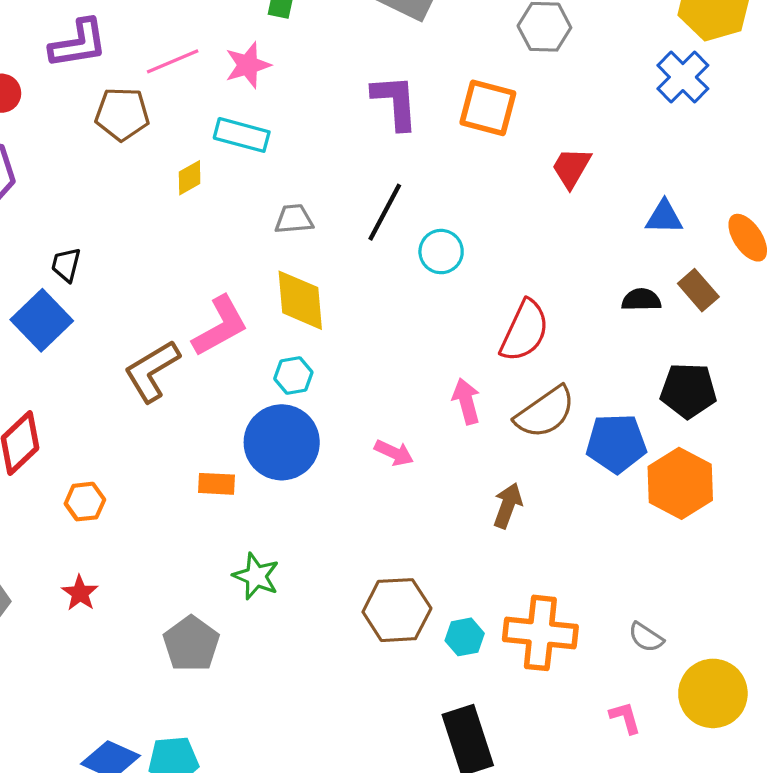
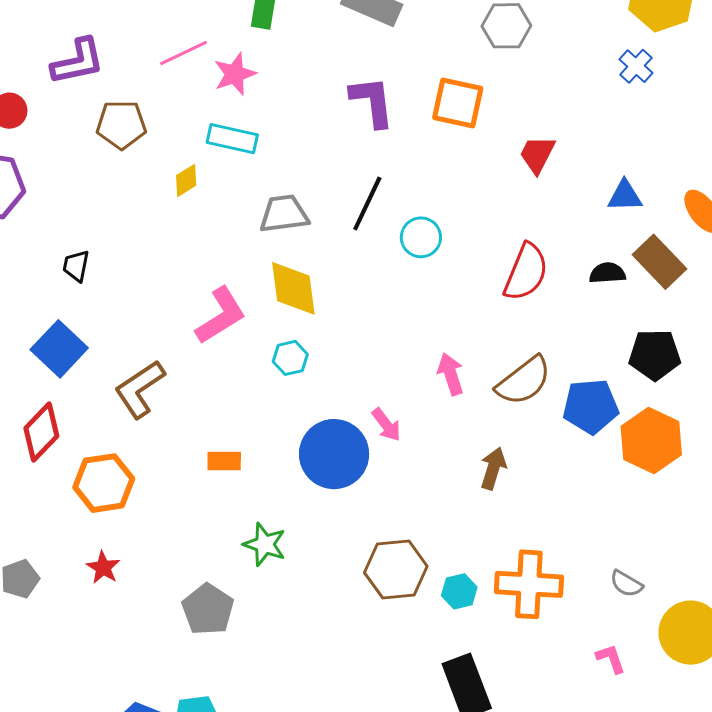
pink line: (173, 61) -> (183, 53), moved
blue cross: (683, 77) -> (636, 66), size x0.7
gray trapezoid: (294, 219) -> (284, 214), size x1.4
brown rectangle: (698, 290) -> (660, 262), size x1.4
blue square: (42, 320) -> (59, 349), moved
red semicircle: (525, 331) -> (526, 272), moved
brown L-shape: (152, 371) -> (140, 389), moved
blue circle: (282, 442) -> (334, 454), moved
pink arrow: (394, 453) -> (386, 425), turned 30
orange hexagon: (85, 502) -> (104, 483), size x1.6

